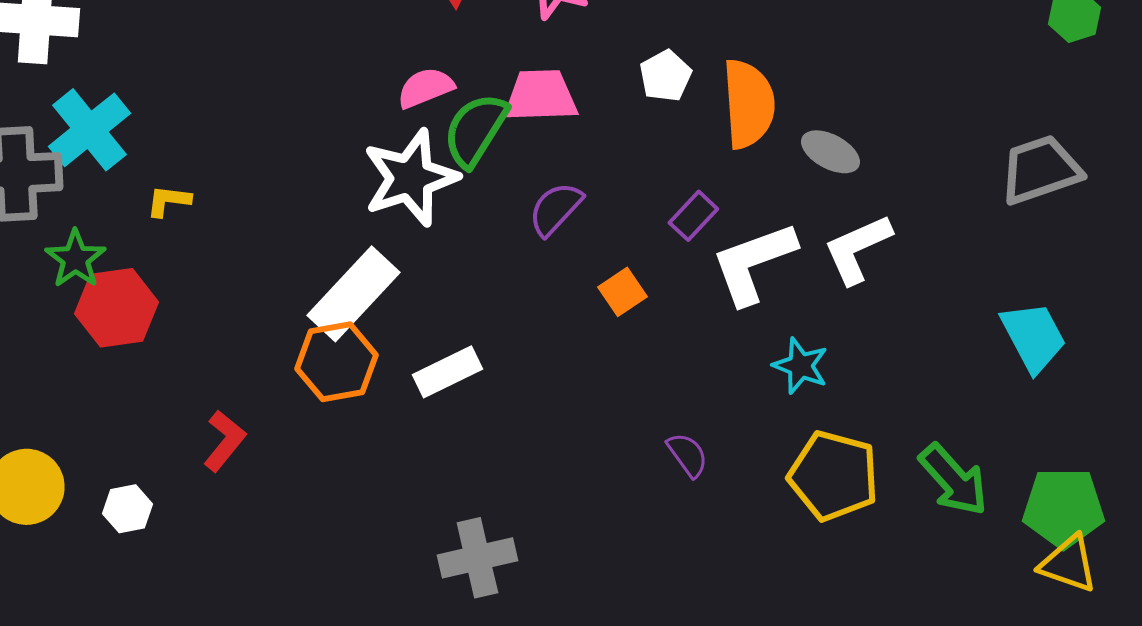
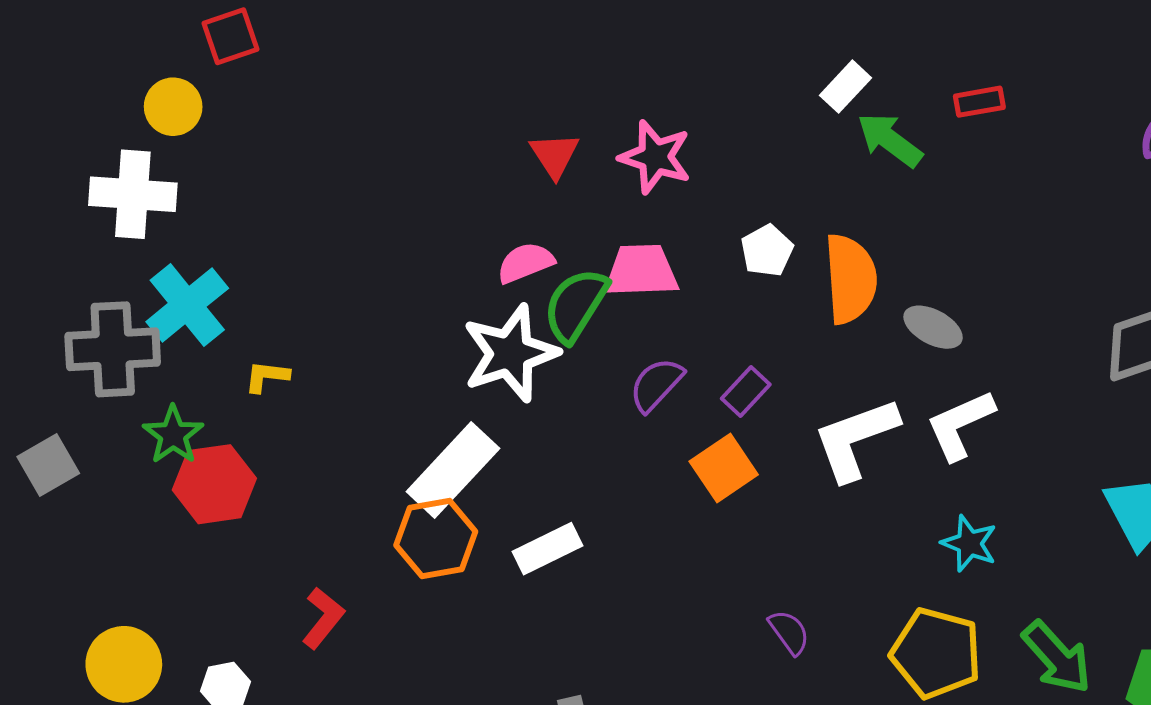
purple rectangle: (693, 216) -> (746, 392), moved
orange square: (622, 292) -> (724, 468), size x1.4
cyan star: (800, 366) -> (969, 544), moved

